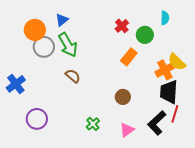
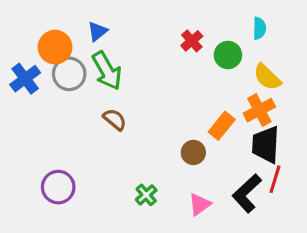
orange rectangle: (129, 57) -> (222, 126), moved
yellow semicircle: (177, 62) -> (267, 77), moved
blue cross: (16, 84) -> (25, 79), moved

